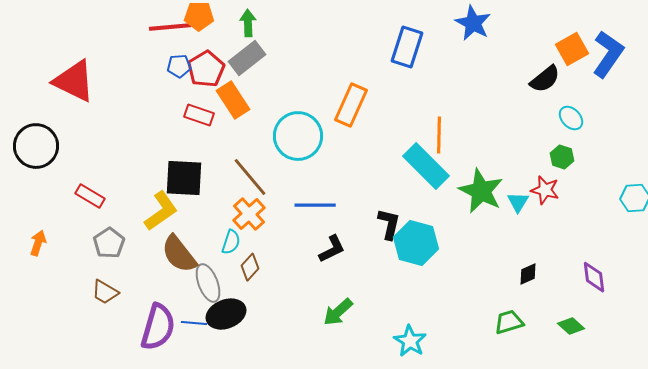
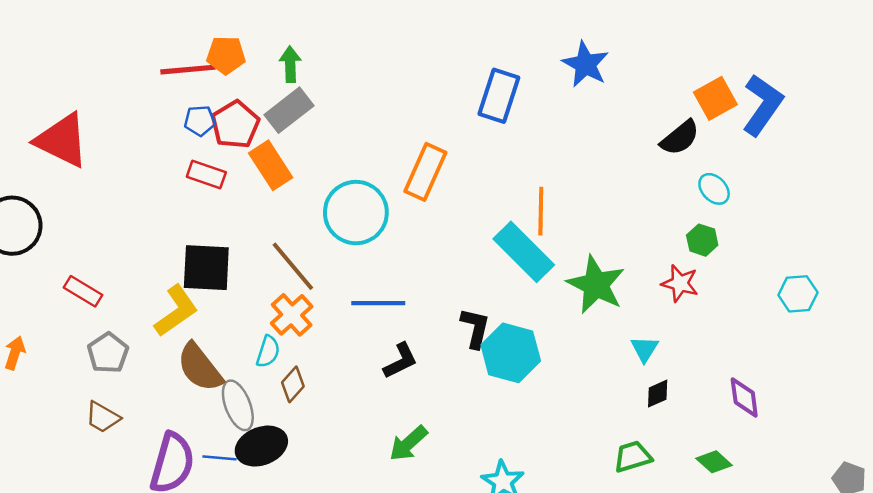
red rectangle: (199, 115) -> (206, 174), moved
cyan triangle: (518, 202) -> (644, 349), moved

